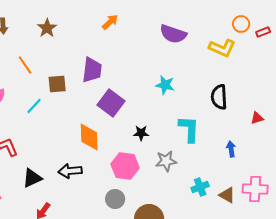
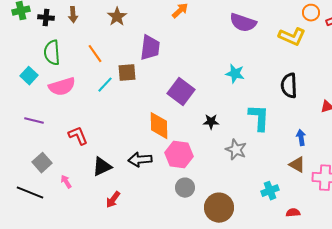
purple trapezoid: (92, 70) -> (150, 48), moved
cyan line: (34, 106) -> (105, 85), moved
gray star: (166, 161) -> (236, 150), turned 30
pink hexagon: (125, 166) -> (179, 155), moved
cyan cross: (200, 187) -> (270, 191), moved
brown triangle: (227, 195) -> (297, 165), moved

